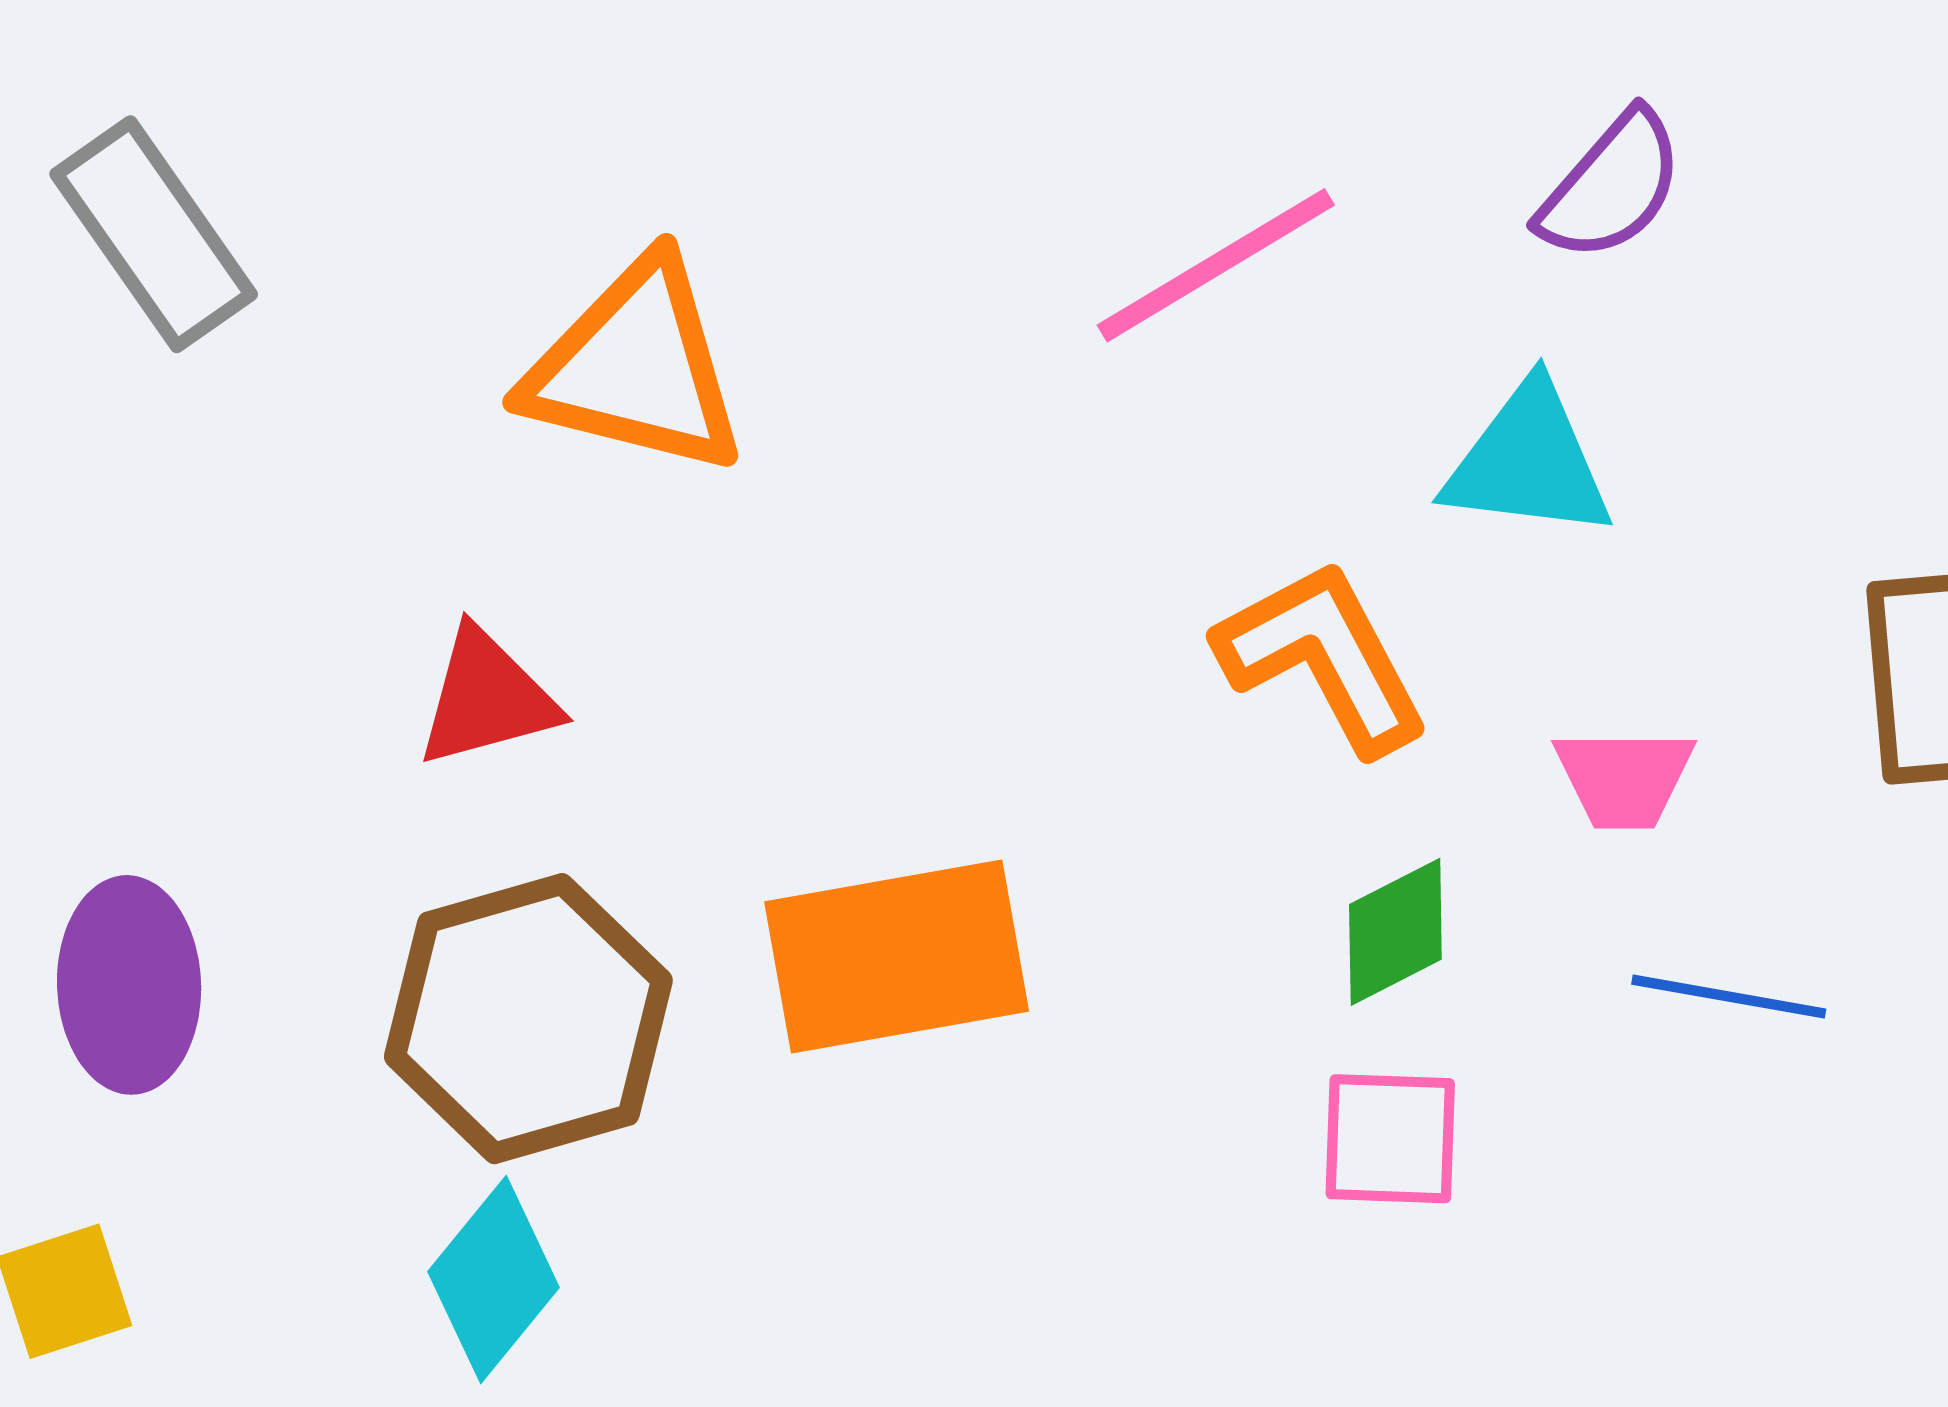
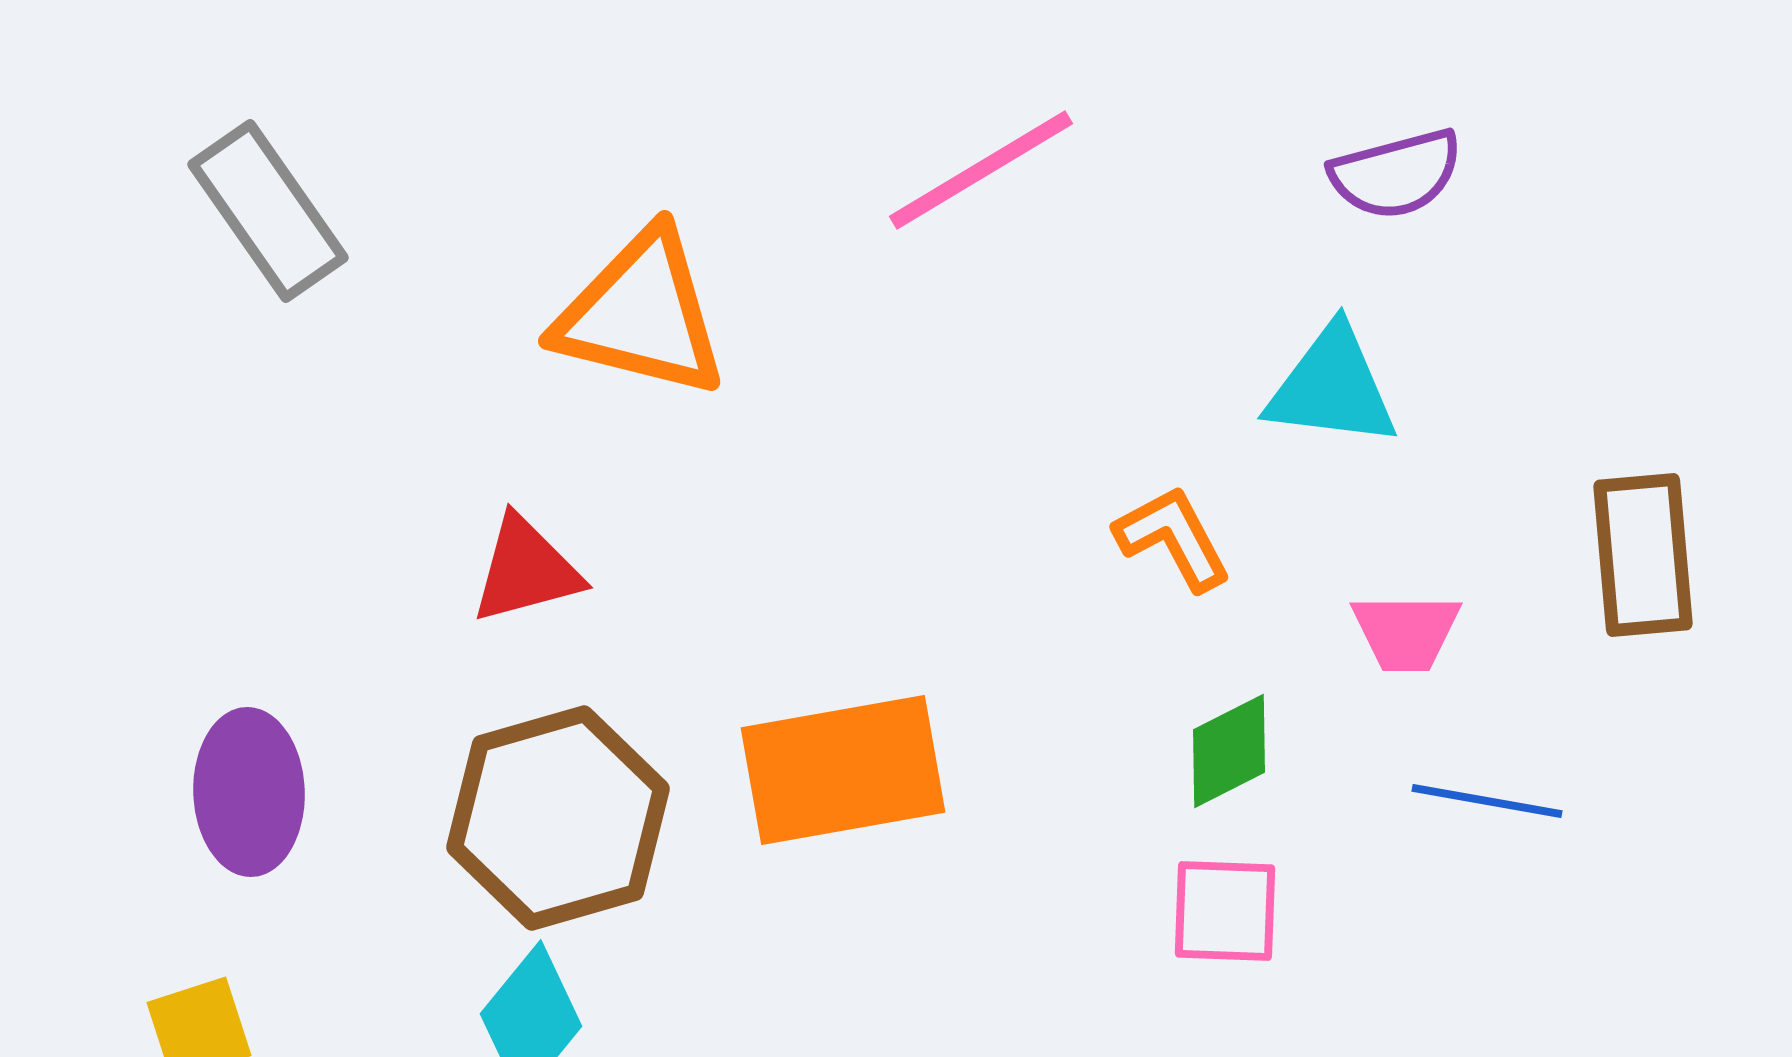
purple semicircle: (1611, 186) -> (1396, 174), turned 34
pink line: (1216, 265) -> (981, 170), moved
orange L-shape: (1323, 657) -> (1173, 538), size x0.7

